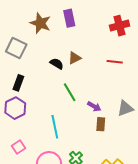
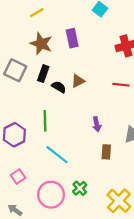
black rectangle: (18, 83) -> (43, 74), moved
green line: (70, 92) -> (45, 121), moved, turned 30
purple arrow: (94, 106) -> (97, 124), moved, turned 48
cyan line: (55, 127) -> (57, 155), turned -40

